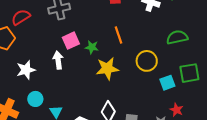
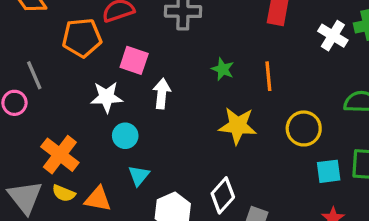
pink square: (71, 41) -> (134, 60), moved, turned 30
green star: (92, 47) -> (223, 69), moved
cyan circle: (35, 99) -> (125, 136), moved

